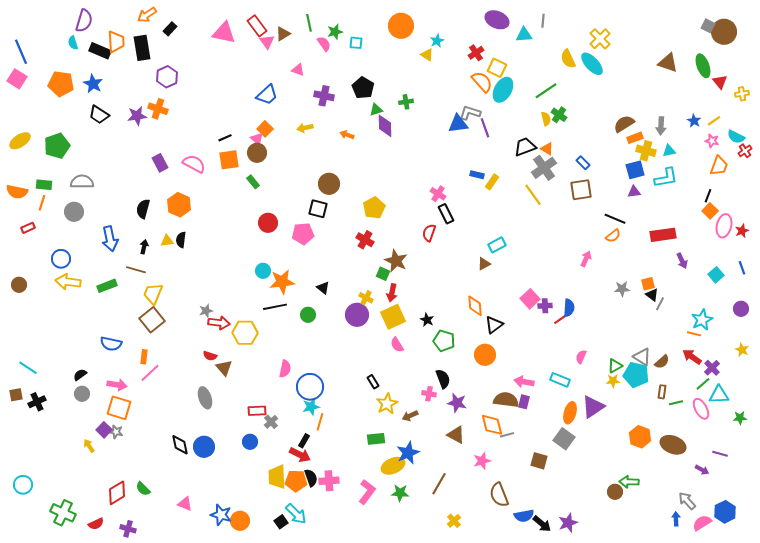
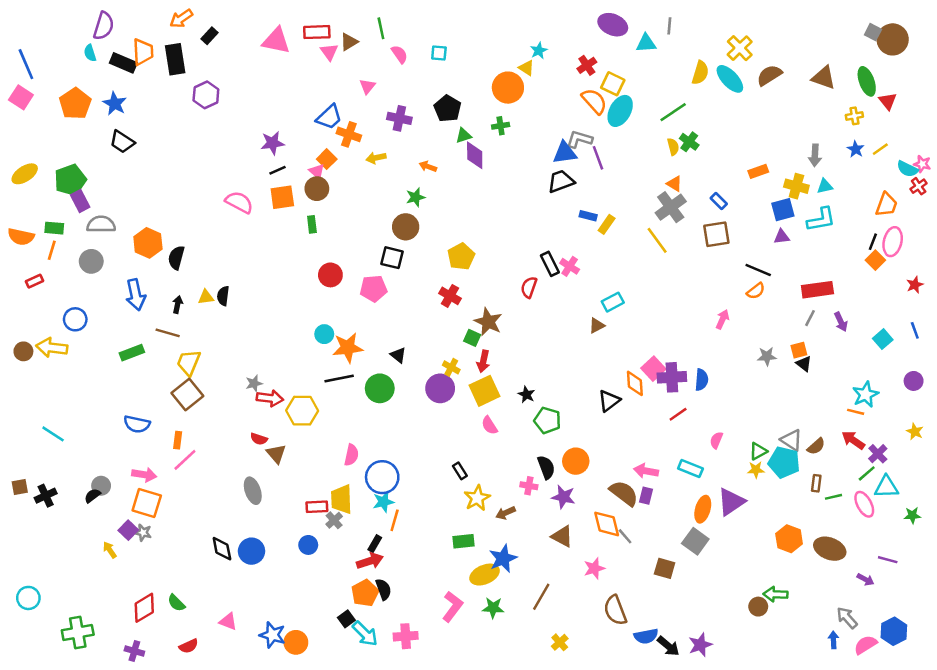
red rectangle: (257, 26) -> (317, 32), turned -55
orange circle: (401, 26) -> (508, 88), moved
green star: (335, 32) -> (415, 197), moved
yellow semicircle: (568, 59) -> (700, 73), turned -138
pink triangle: (298, 70) -> (367, 86), turned 48
orange pentagon: (61, 84) -> (75, 104), turned 30
yellow cross: (742, 94) -> (854, 116), moved
orange cross: (158, 109) -> (349, 134), moved
purple star: (137, 116) -> (272, 143), moved
brown semicircle: (624, 124) -> (769, 75), moved
orange rectangle: (635, 138) -> (758, 171), moved
pink star: (712, 141) -> (922, 164), moved
black trapezoid: (525, 147) -> (561, 181), moved
purple rectangle: (160, 163) -> (80, 201), moved
green rectangle: (253, 182) -> (312, 224), turned 32
pink cross: (438, 194) -> (570, 266), moved
orange hexagon: (179, 205) -> (148, 243), moved
pink ellipse: (724, 226) -> (893, 242), moved
yellow arrow: (68, 282) -> (52, 348), moved
gray line: (660, 304) -> (810, 318), moved
orange diamond: (475, 306) -> (635, 383), moved
purple cross: (545, 306) -> (672, 377), size x1.6
green circle: (308, 315) -> (380, 388), size x1.5
red line: (561, 319) -> (678, 414), moved
orange circle: (485, 355) -> (576, 461), moved
cyan line: (28, 368) -> (53, 434), moved
black semicircle: (80, 375) -> (92, 496), moved
brown semicircle: (506, 400) -> (624, 493), turned 30
gray line: (507, 435) -> (625, 536), turned 64
red arrow: (300, 455) -> (370, 561), turned -45
yellow trapezoid: (277, 477) -> (342, 499), moved
orange pentagon: (296, 481) -> (365, 593), turned -30
pink cross: (329, 481) -> (406, 636), moved
green cross: (63, 513) -> (78, 632), turned -35
black square: (281, 522) -> (346, 619), moved
red semicircle: (96, 524) -> (189, 646), moved
purple cross: (128, 529) -> (134, 651), moved

